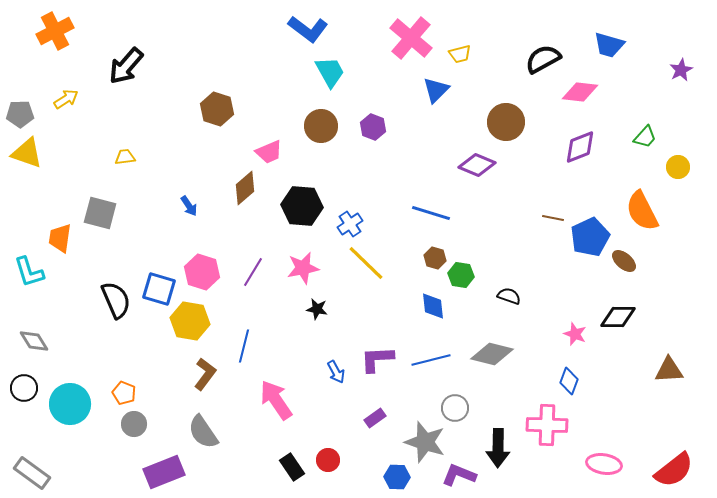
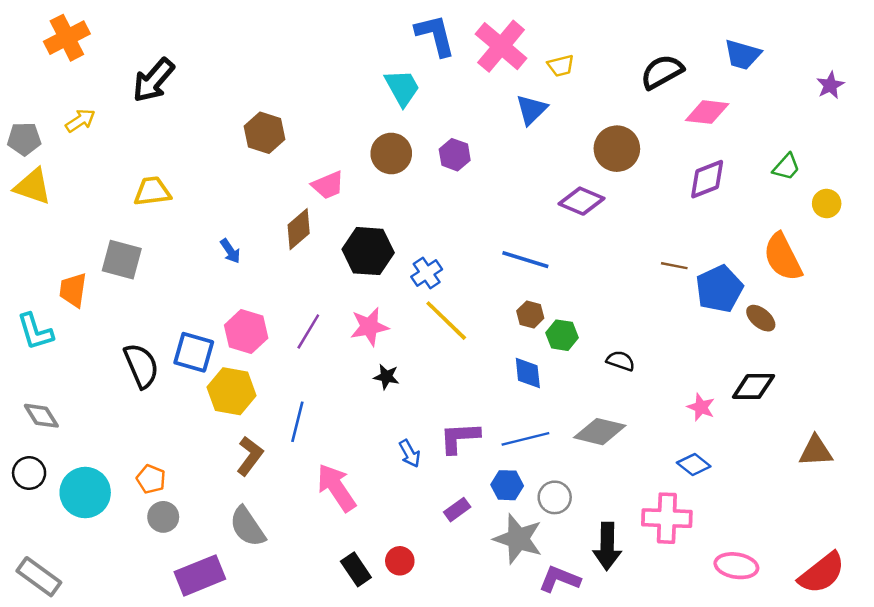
blue L-shape: (308, 29) -> (435, 35), moved, turned -141
yellow trapezoid: (125, 157) -> (152, 191), size x1.5
blue diamond: (569, 381) -> (694, 464), turned -72
blue hexagon: (397, 477) -> (507, 485), moved

